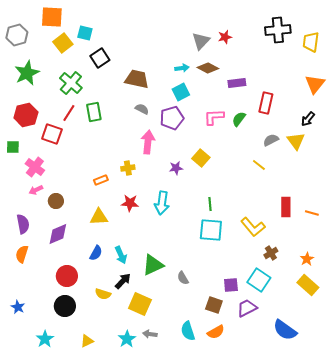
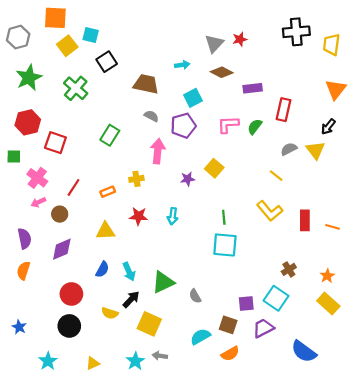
cyan arrow: (182, 68) -> (182, 65), moved
green rectangle: (94, 112) -> (110, 135), moved, turned 42
red line: (69, 113) -> (74, 187), moved
cyan arrow: (162, 203) -> (173, 216), size x0.7
yellow L-shape: (253, 227) -> (270, 211), moved
cyan semicircle: (188, 331) -> (200, 337), moved, turned 78

